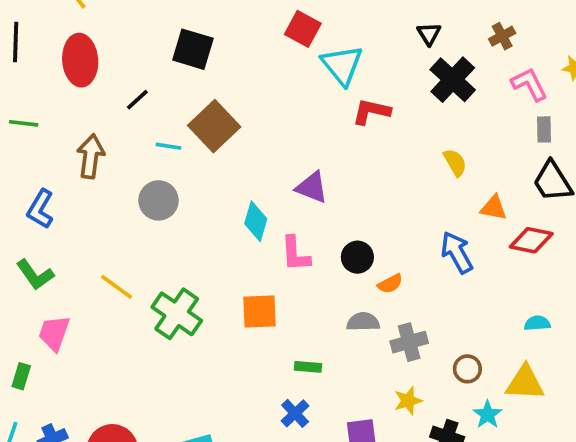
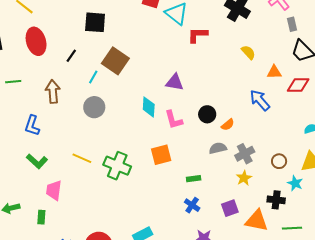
cyan line: (168, 146) -> (93, 77), turned -56
yellow star: (408, 401) -> (244, 178), moved

